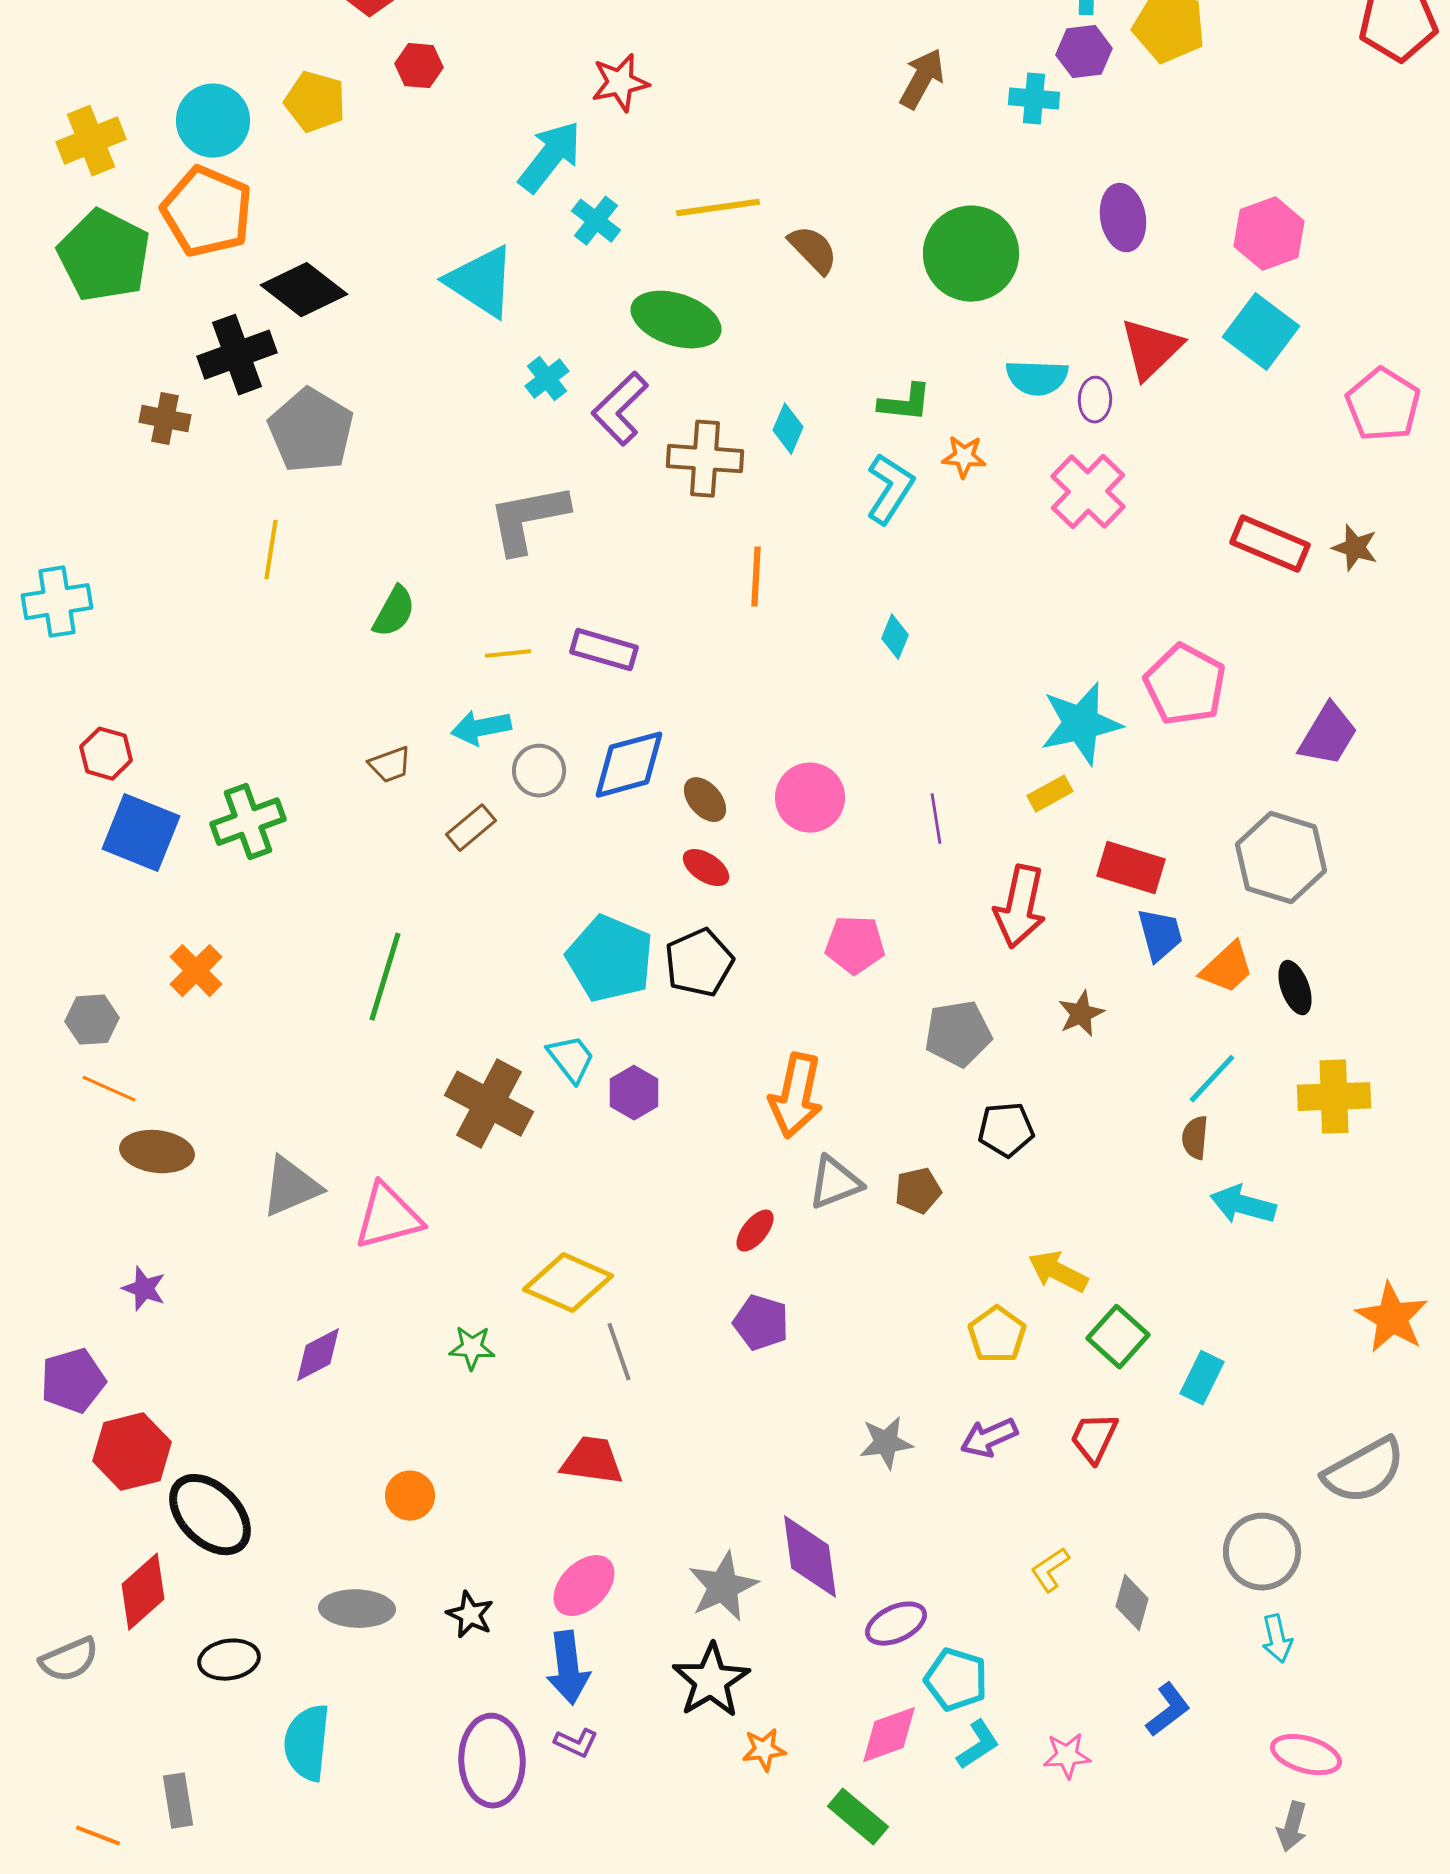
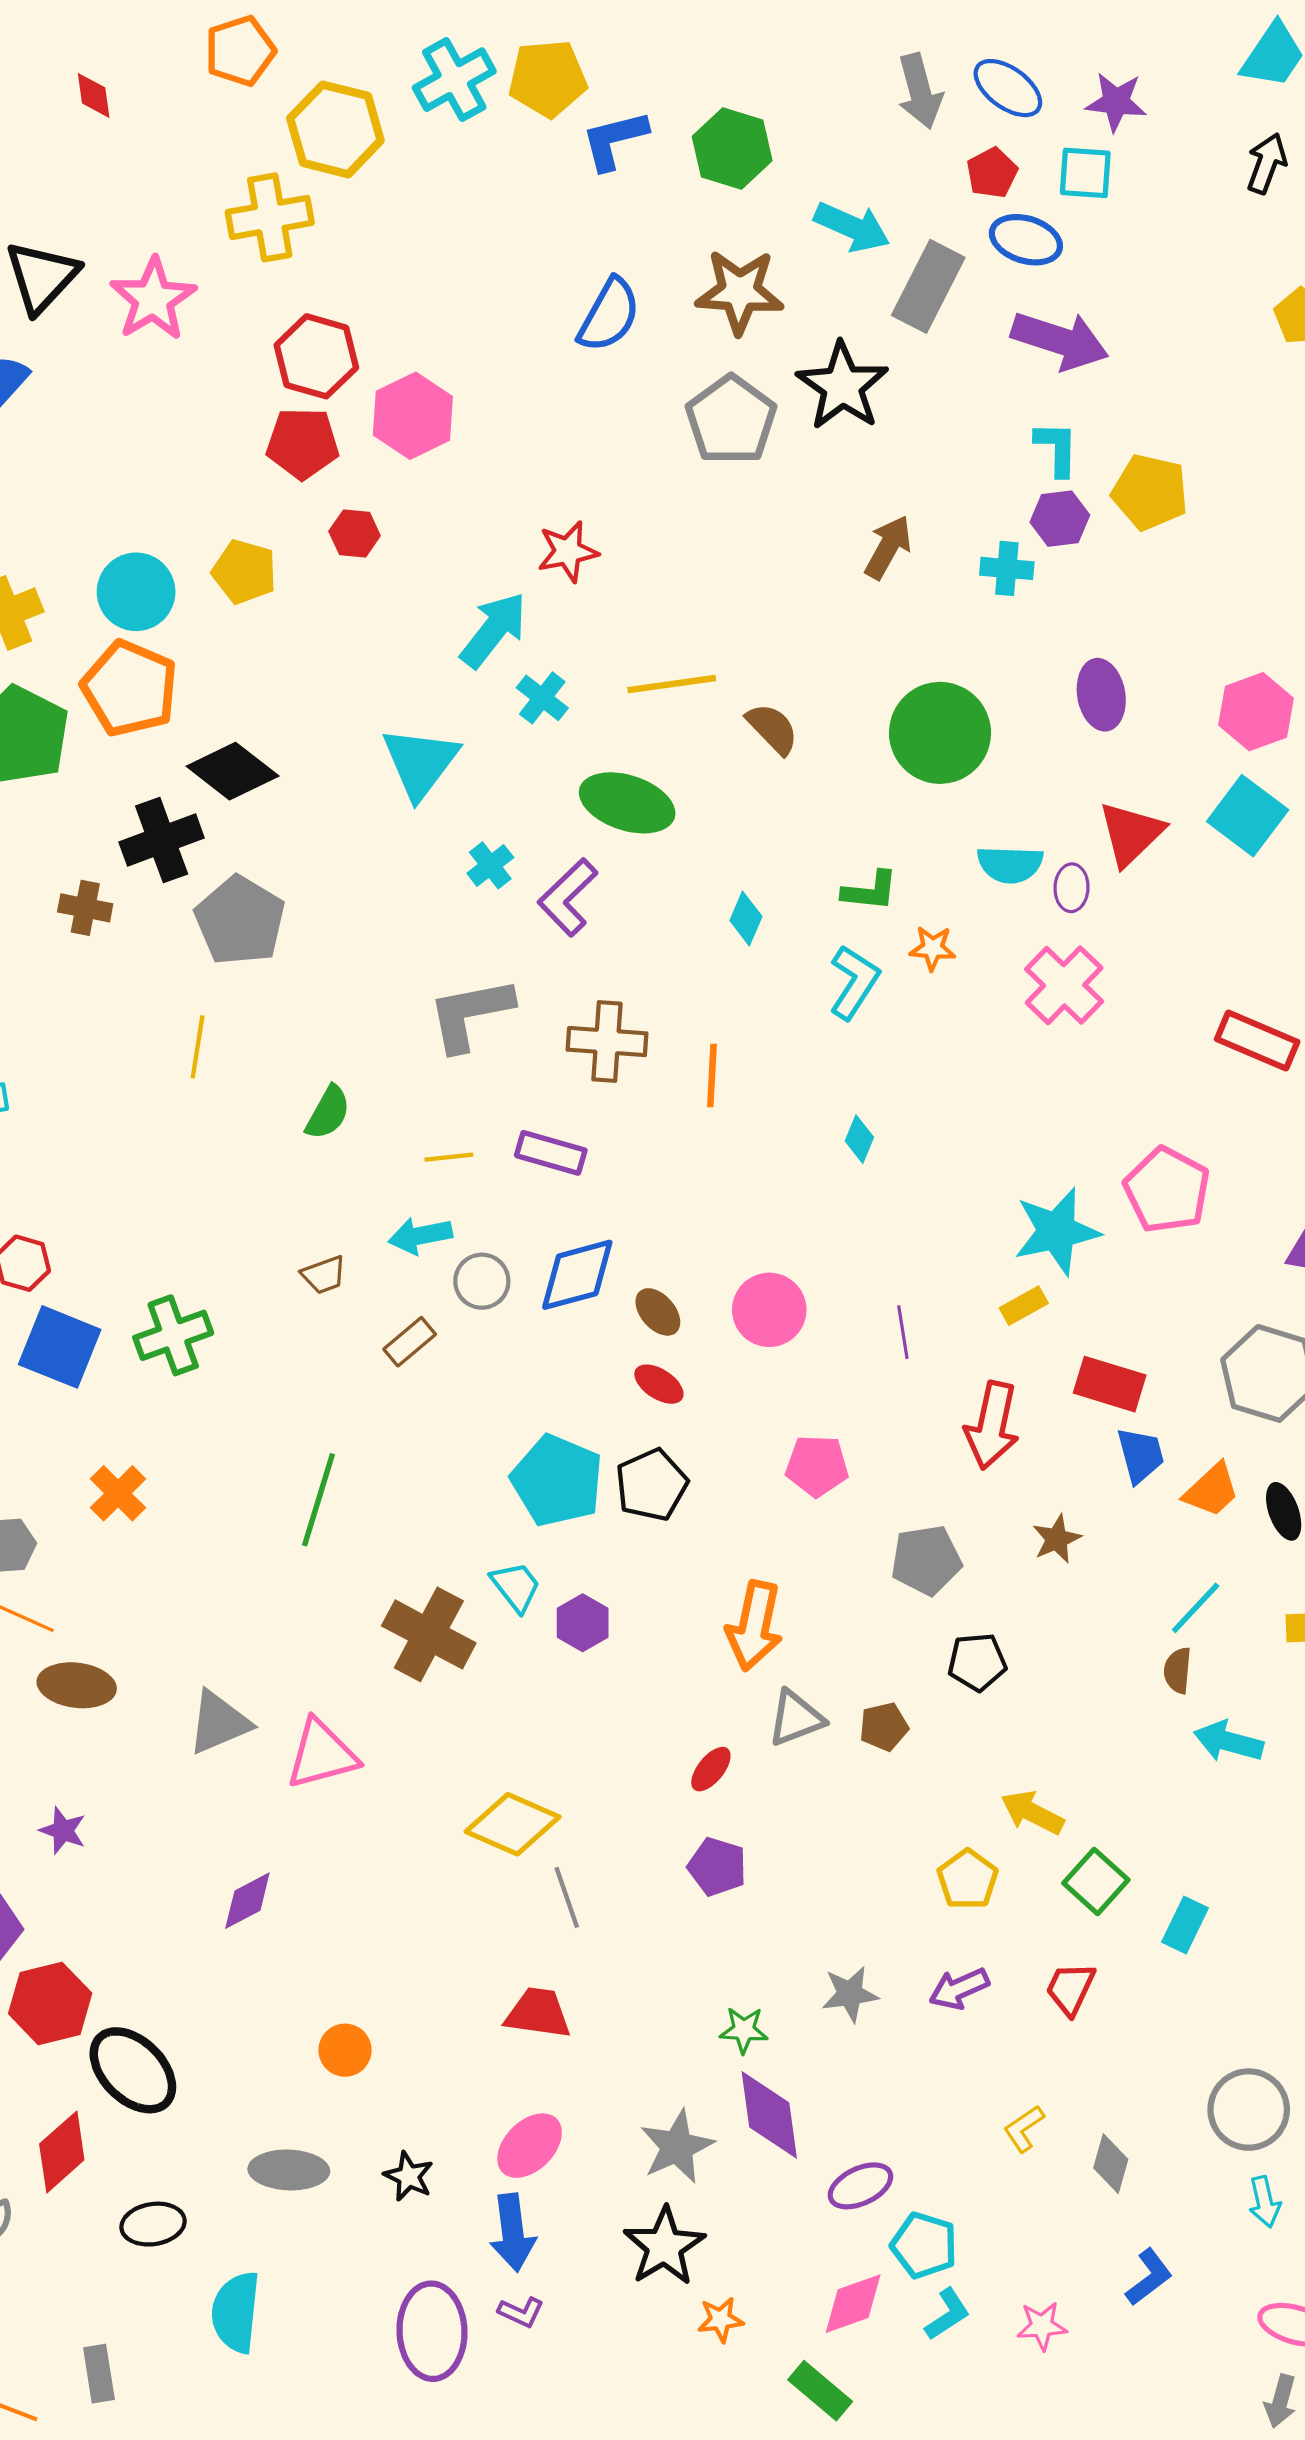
cyan triangle: (481, 282) -> (420, 763), turned 34
brown cross: (705, 459) -> (607, 1042), moved
green star: (472, 1348) -> (744, 2030), moved

